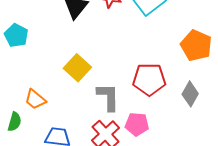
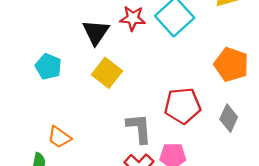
cyan pentagon: (16, 35) -> (48, 67), moved
yellow square: (77, 68) -> (107, 73), moved

